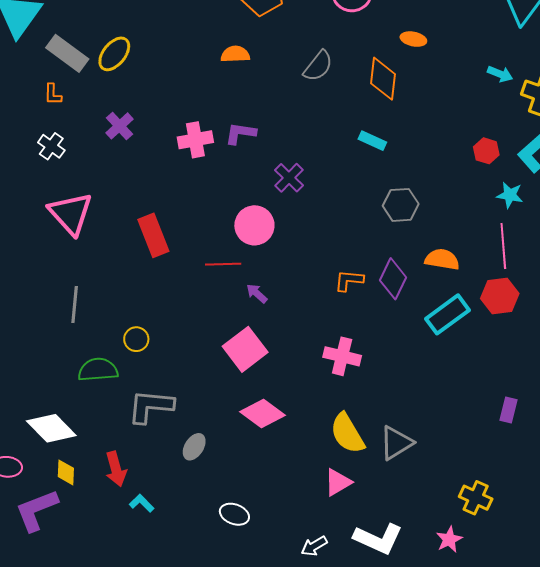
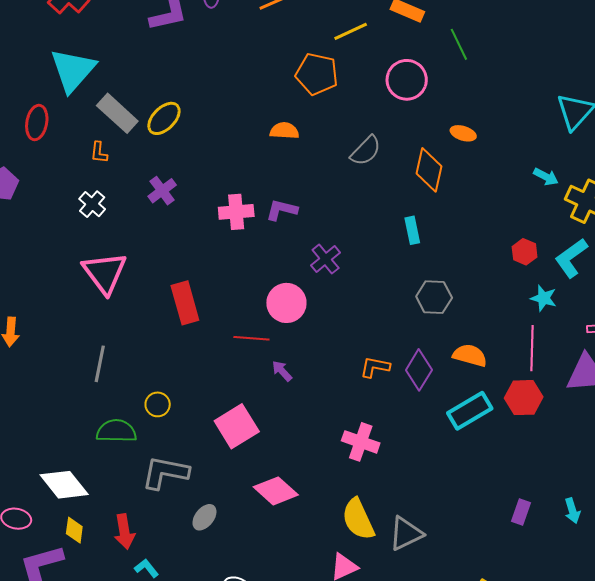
cyan rectangle: (372, 141) -> (412, 230), turned 48
pink square: (245, 349) -> (237, 426), moved

